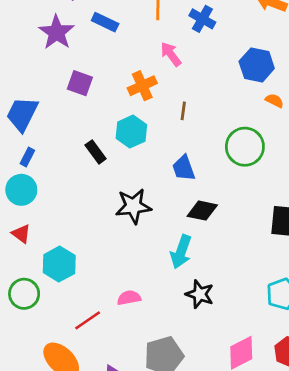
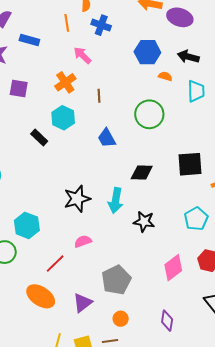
black star: (133, 206) -> (77, 199), moved
black diamond: (202, 211) -> (142, 172), moved
black star: (200, 294) -> (144, 222), moved

